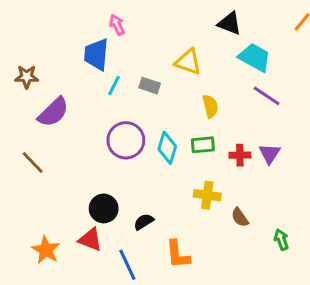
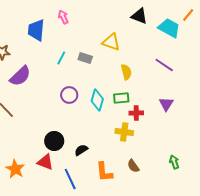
blue trapezoid: (96, 54) -> (36, 30), moved
cyan trapezoid: (255, 57) -> (169, 28), moved
purple circle: (126, 140) -> (69, 95), size x0.7
red cross: (240, 155) -> (136, 113), moved
brown semicircle: (240, 217) -> (133, 166), moved

